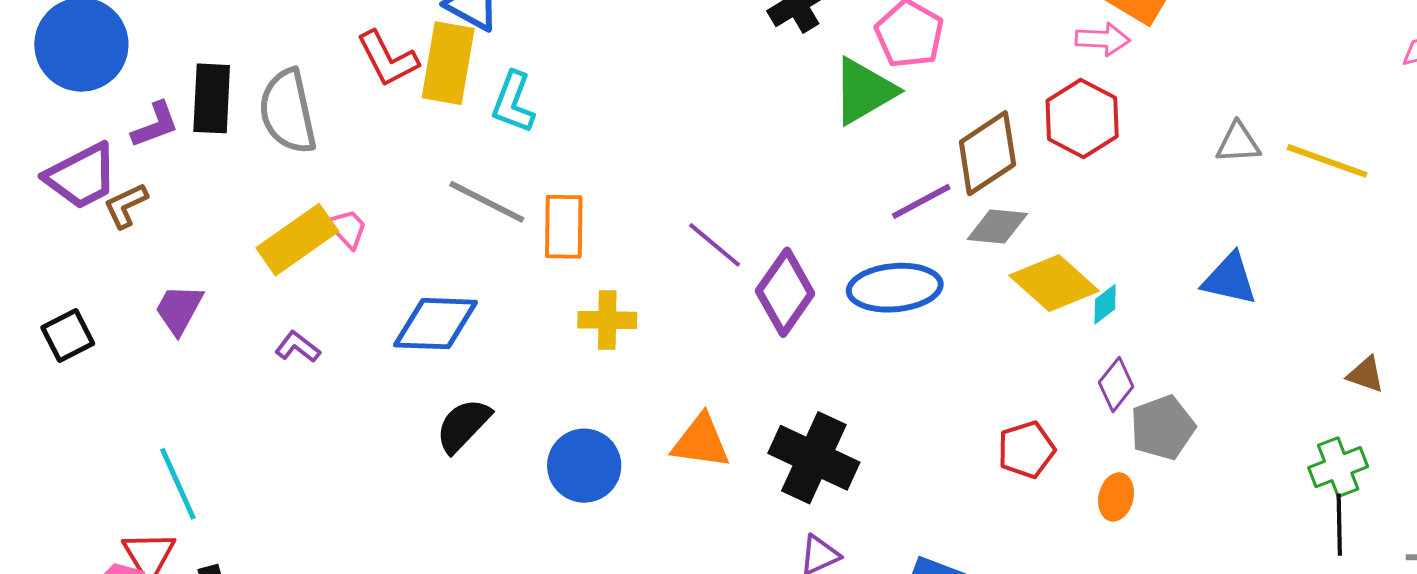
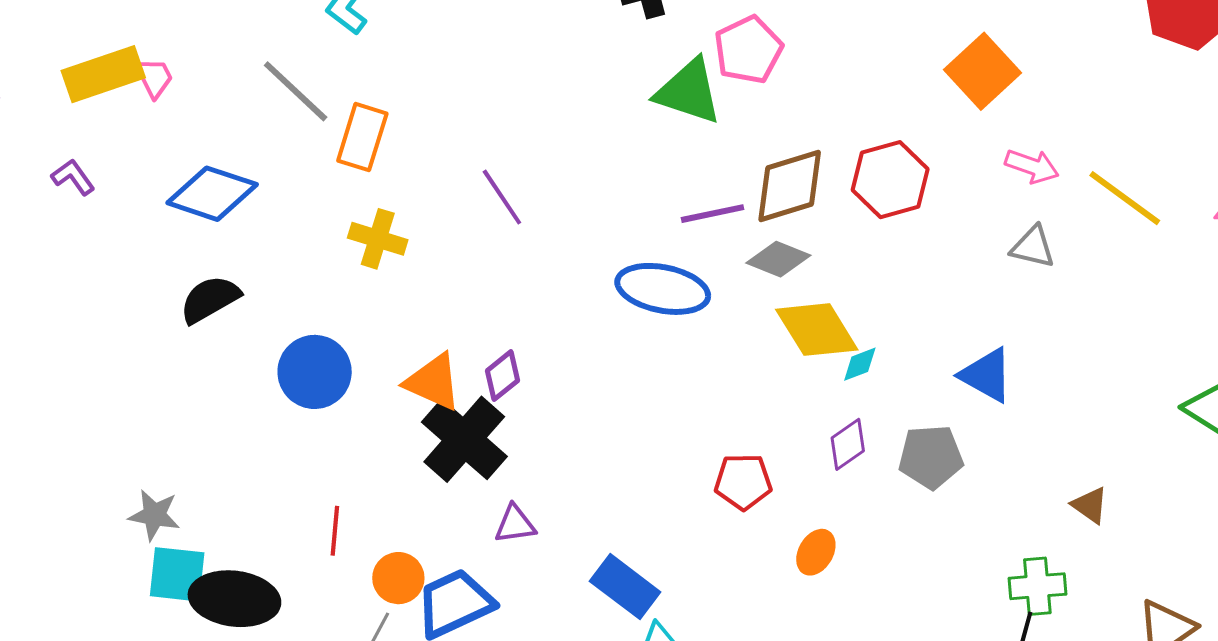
pink arrow: (1103, 39) -> (1032, 166), moved
green triangle: (864, 91) -> (689, 92), turned 32
yellow line: (1327, 161) -> (1125, 198), moved
purple diamond: (785, 292) -> (503, 376), moved, size x0.6
gray pentagon: (1163, 428) -> (931, 457), moved
black cross: (814, 458) -> (464, 439), moved

